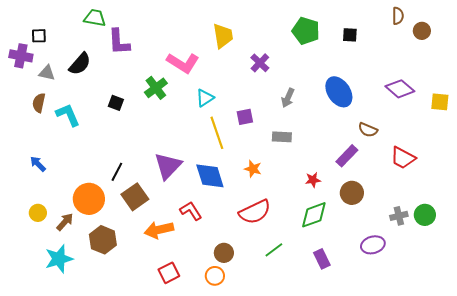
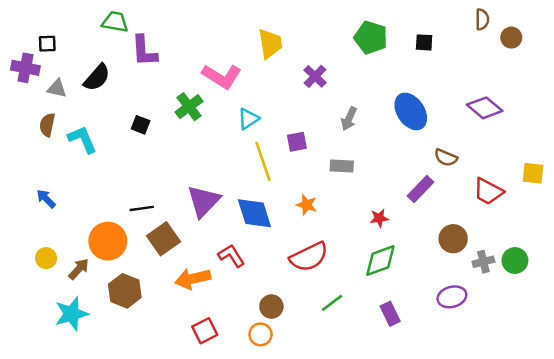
yellow square: (440, 102) -> (533, 173), moved
black line: (117, 172) -> (142, 208), turned 54
brown circle: (352, 193) -> (453, 239), moved

